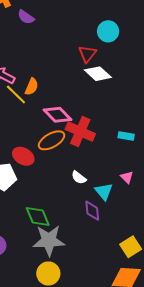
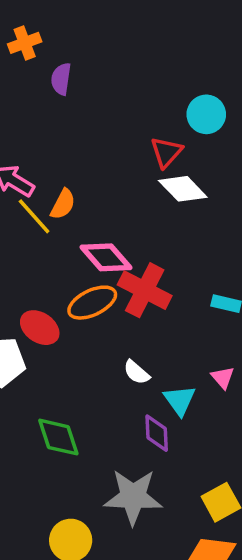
purple semicircle: (26, 17) -> (61, 79), turned 60
gray star: (49, 240) -> (133, 497), moved

